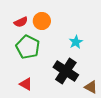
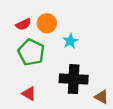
cyan star: (76, 42) -> (70, 41), moved
black cross: (66, 71) -> (74, 79), turned -30

